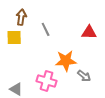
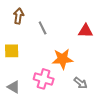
yellow square: (14, 37) -> (12, 51), moved
gray arrow: (84, 76) -> (81, 83), moved

